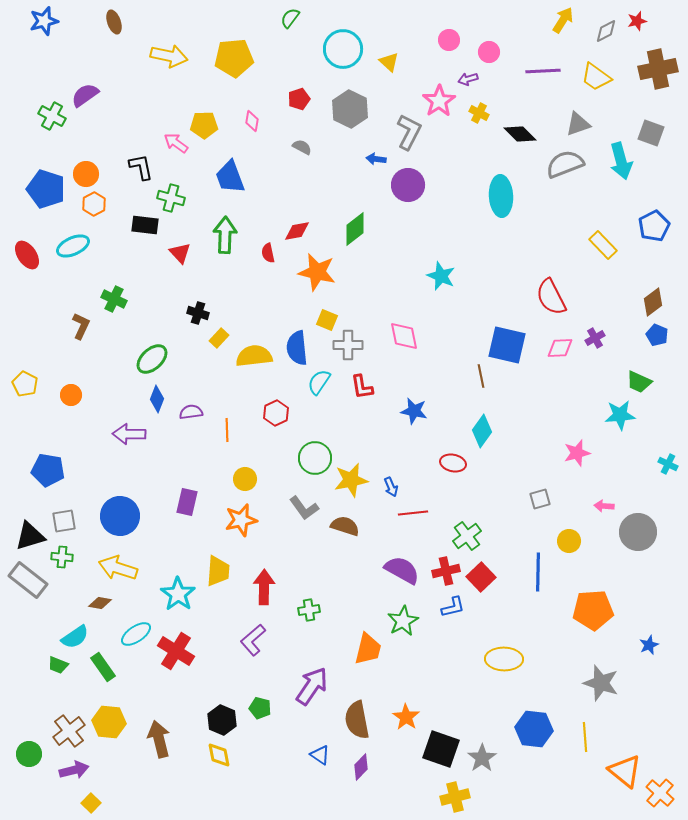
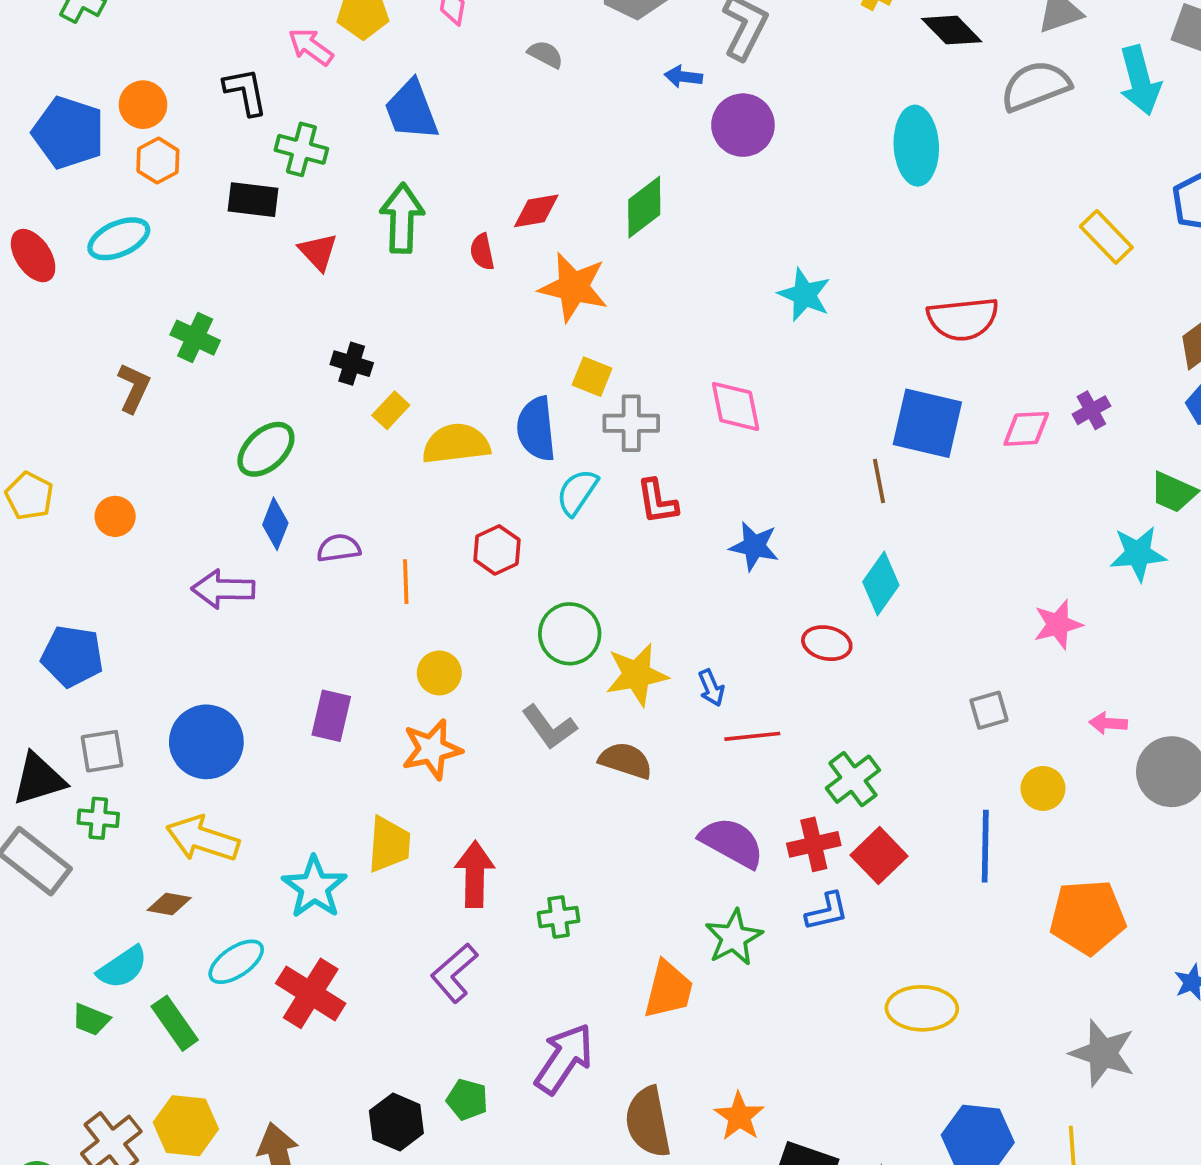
red semicircle: (551, 297) -> (963, 319), moved, turned -69

